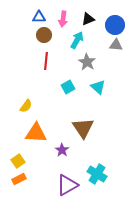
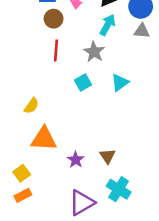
cyan arrow: (77, 40) -> (108, 25), moved
gray star: (87, 62) -> (94, 52), moved
cyan triangle: (98, 87) -> (120, 82), turned 42
brown triangle: (83, 128) -> (108, 156), moved, size x0.6

